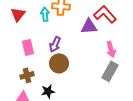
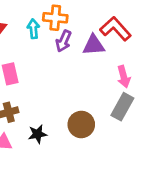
purple arrow: (55, 44) -> (64, 41), moved
brown circle: (59, 63) -> (81, 124), moved

